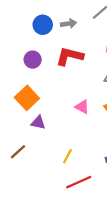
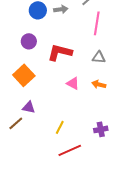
red L-shape: (70, 56) -> (60, 52), moved
purple triangle: (38, 123) -> (29, 107), moved

